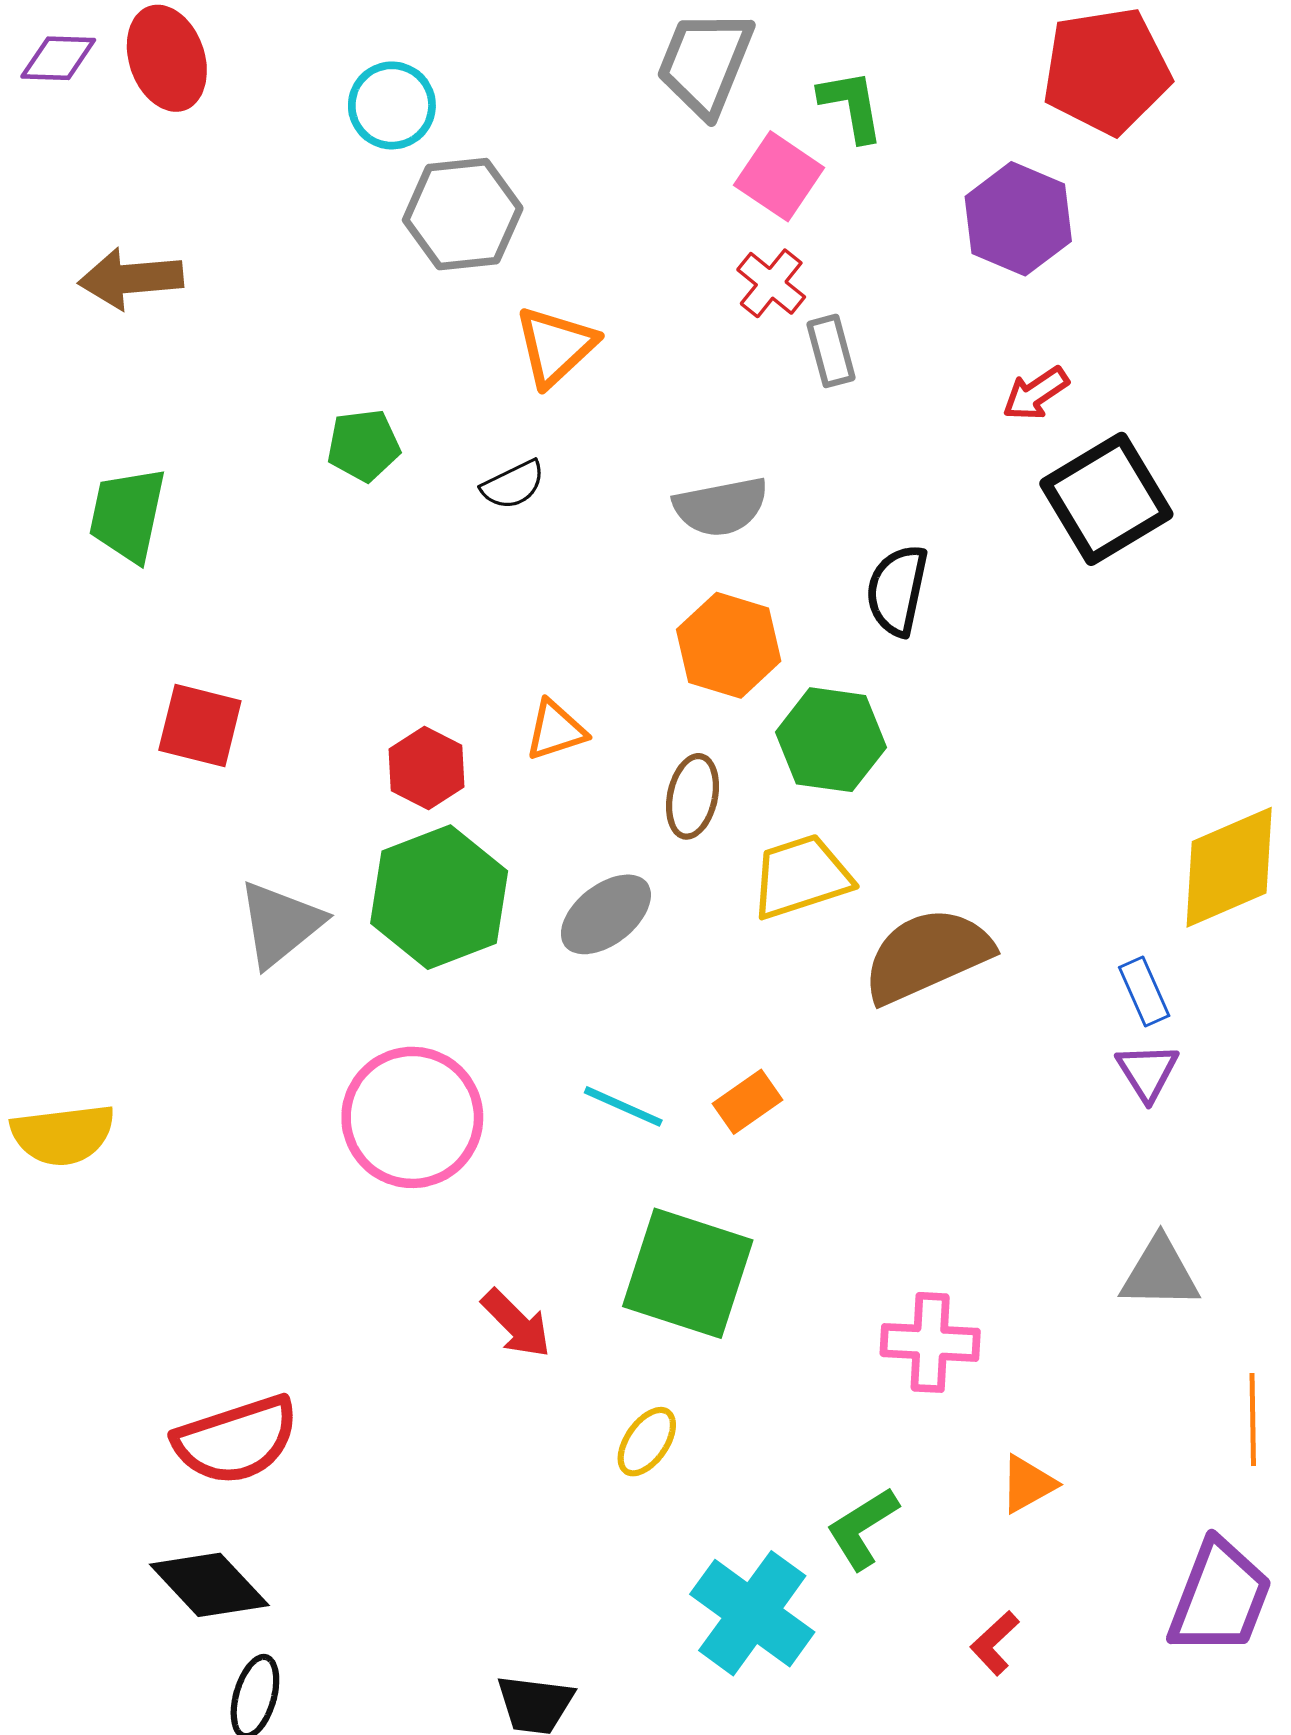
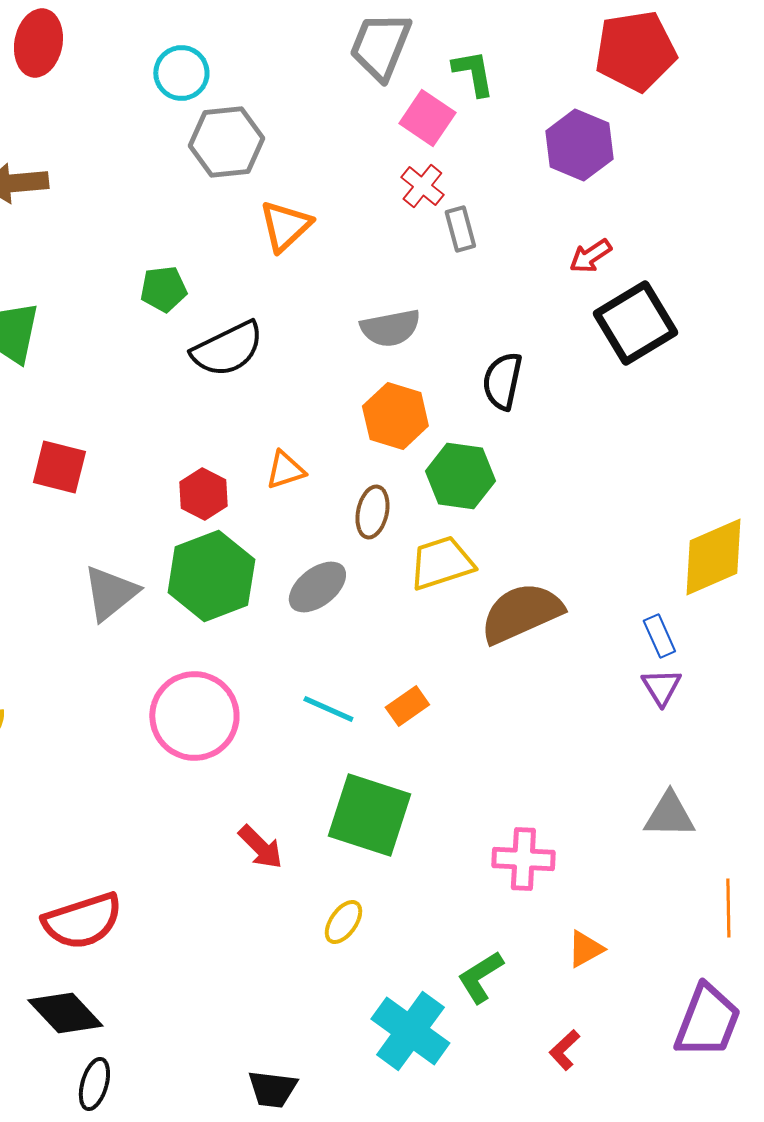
red ellipse: (167, 58) -> (38, 43), turned 30
black semicircle: (513, 485) -> (227, 349), moved, size x1.8

